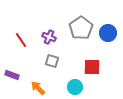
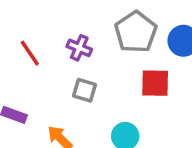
red square: (92, 67) -> (155, 83), moved

